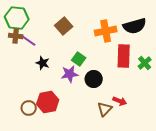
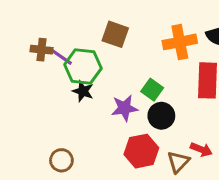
green hexagon: (17, 18) -> (83, 67), moved
brown square: (64, 26) -> (115, 34), turned -30
green square: (79, 59) -> (152, 90), moved
red hexagon: (48, 102) -> (141, 151), moved

